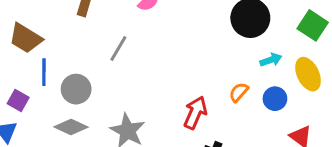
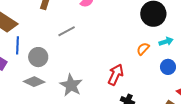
gray line: (118, 49) -> (67, 31), turned 30
orange semicircle: (239, 92) -> (143, 49), moved

